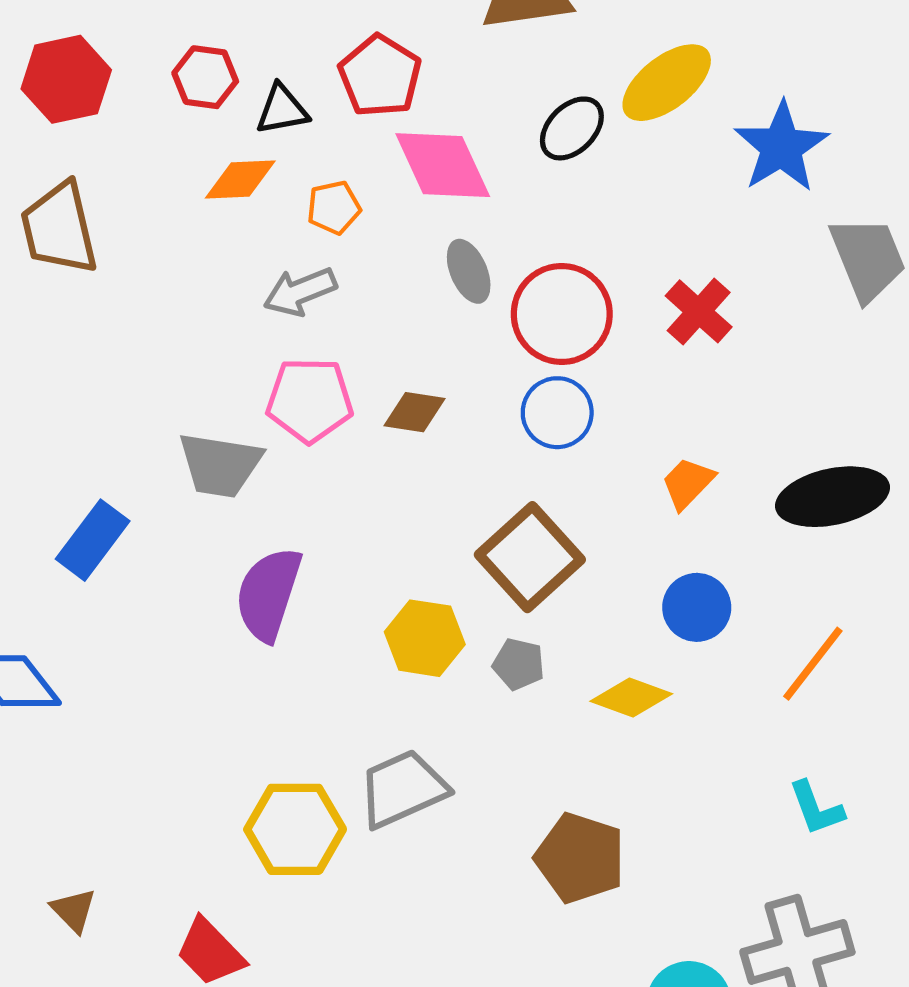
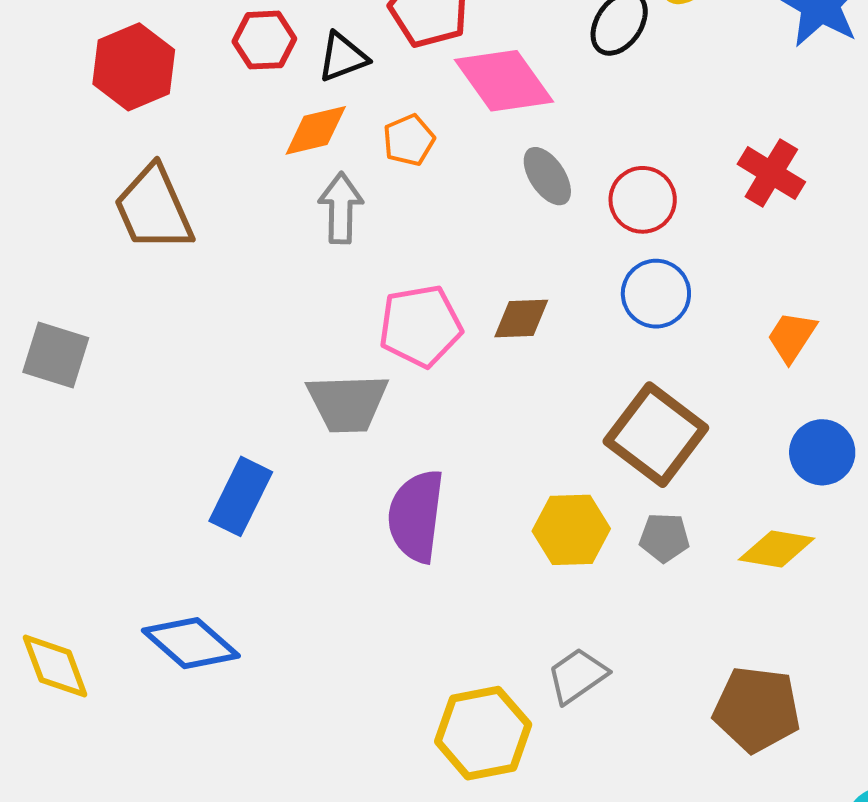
gray arrow: (300, 292) -> (341, 208), moved, turned 124
red circle: (562, 314) -> (643, 200), size x0.7
gray trapezoid: (403, 789) -> (577, 676), size x0.7

